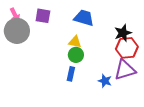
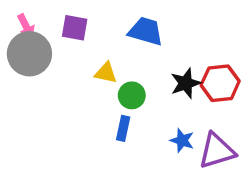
black star: (123, 33) -> (186, 83), moved
yellow triangle: (75, 42) -> (106, 73), moved
purple triangle: (125, 70) -> (217, 151), moved

